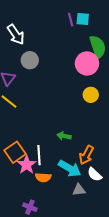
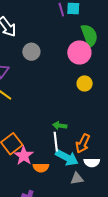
gray circle: (30, 60) -> (31, 52), moved
white line: (39, 155) -> (56, 142), moved
white semicircle: (95, 174) -> (92, 162), turned -42

